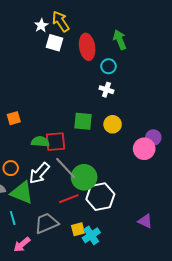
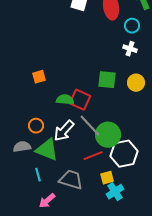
red square: (56, 142) -> (80, 100), turned 30
gray trapezoid: (46, 223) -> (71, 180), turned 40
yellow square: (78, 229) -> (107, 178), moved

